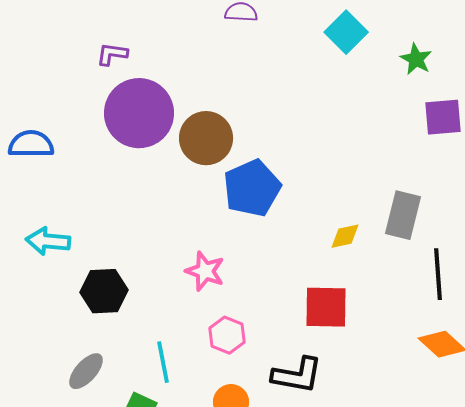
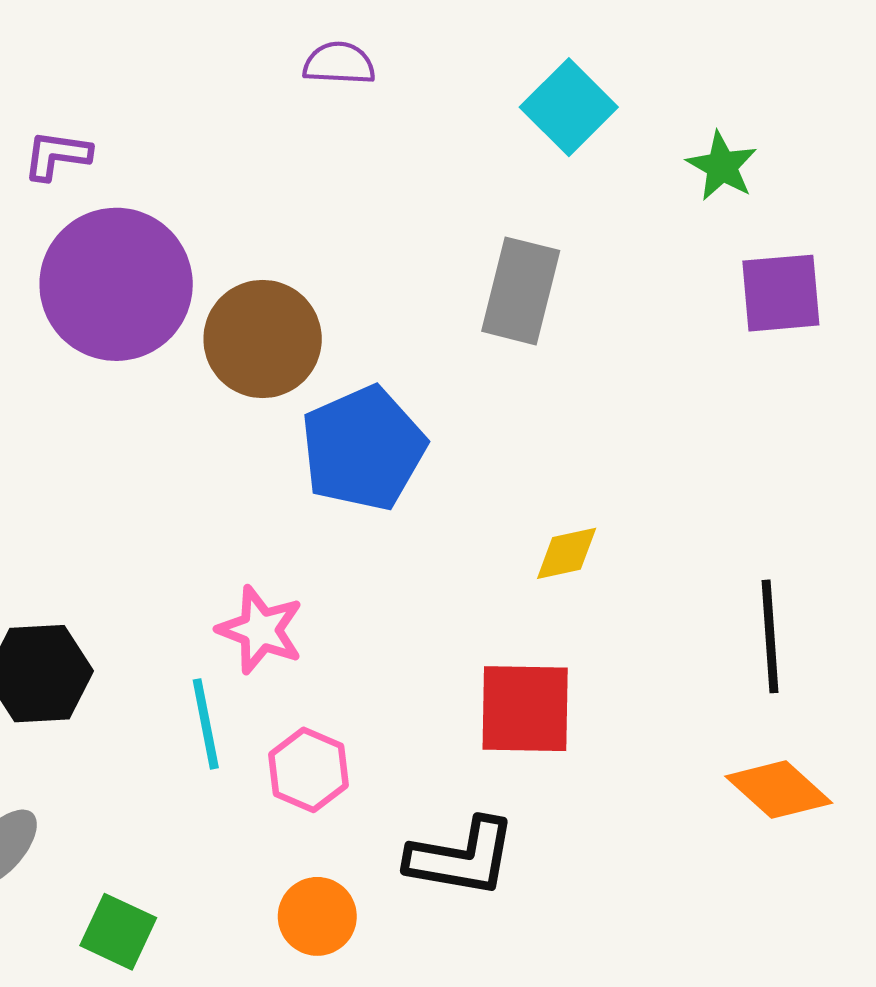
gray rectangle: (403, 215) -> (521, 291), moved
cyan line: (163, 362) -> (206, 724), moved

